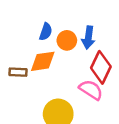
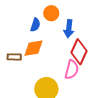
orange circle: (67, 40) -> (51, 13), moved
pink semicircle: (91, 90) -> (72, 70), turned 72

